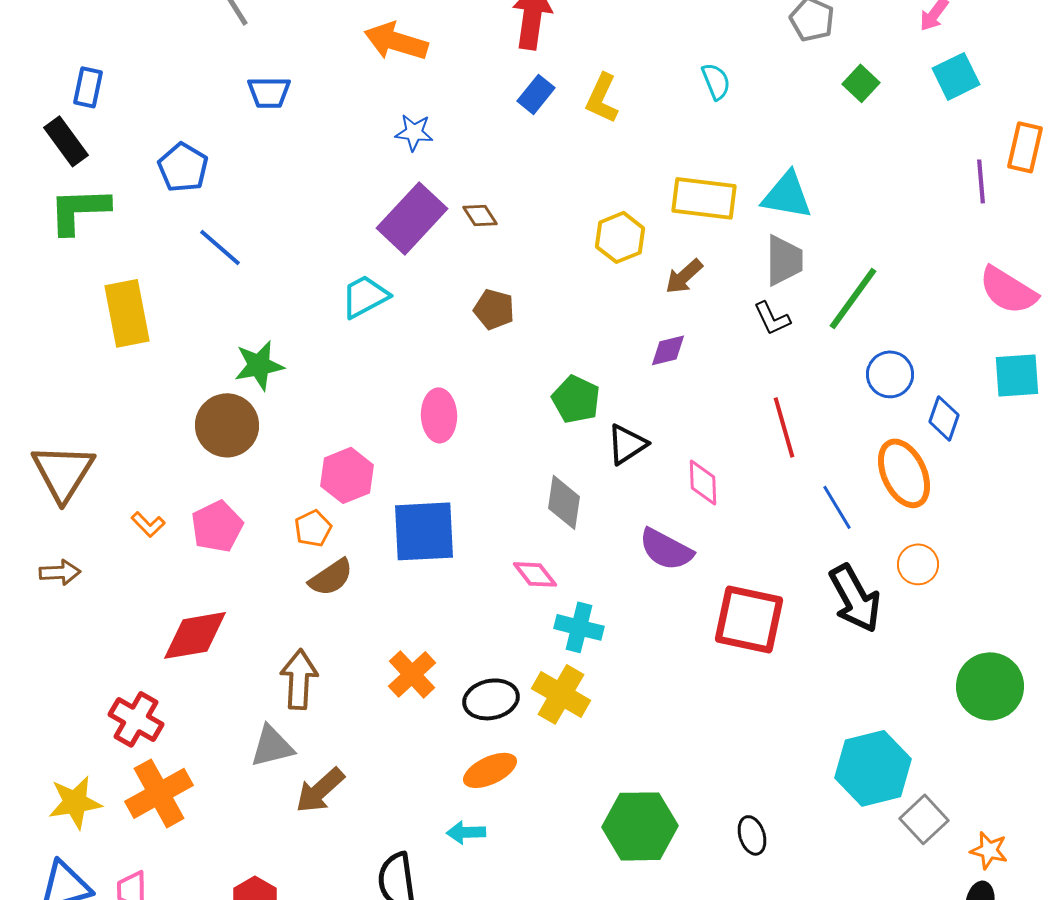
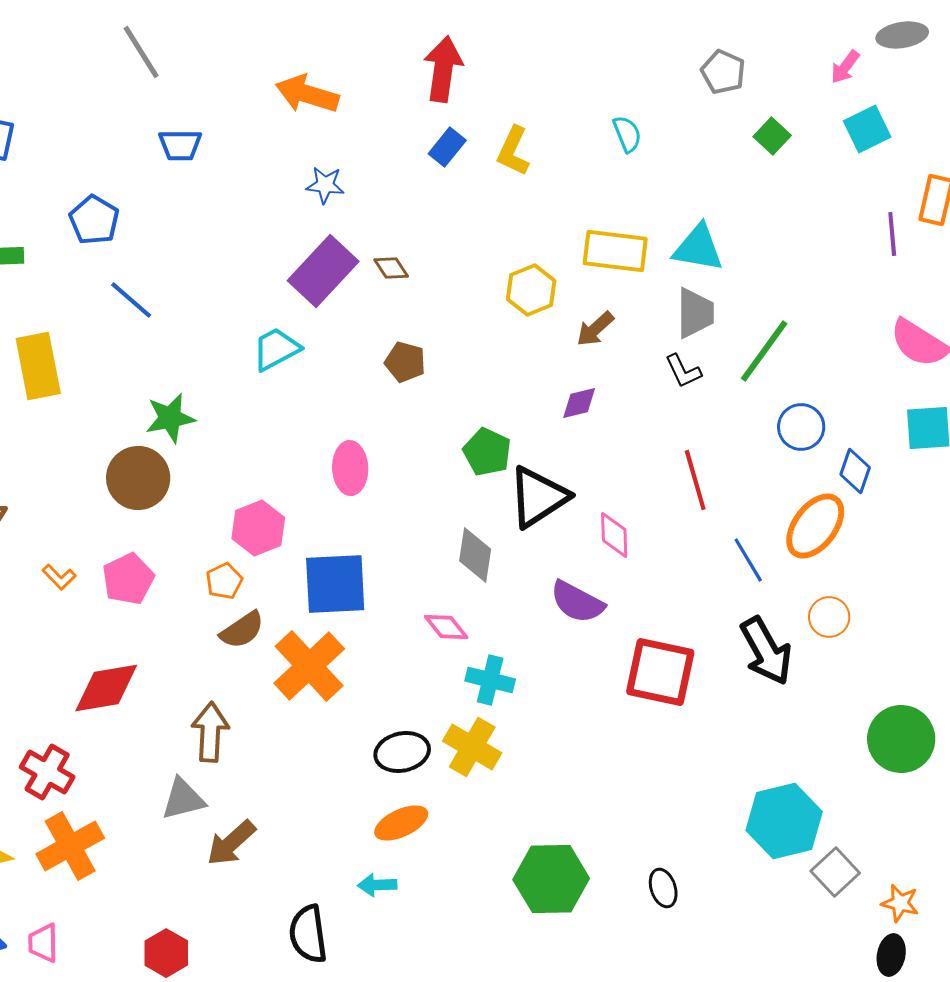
black triangle: (627, 444) -> (538, 497), size x1.5
orange ellipse: (904, 473) -> (815, 526), turned 62
orange cross: (412, 674) -> (309, 666), moved, size x1.5

